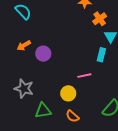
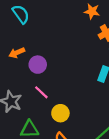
pink line: (84, 76) -> (41, 92), moved, turned 48

